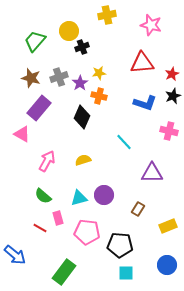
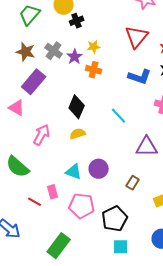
red triangle: (142, 63) -> (137, 37), turned -45
gray cross: (59, 77) -> (54, 51), turned -36
black diamond: (82, 117) -> (77, 107), moved
green semicircle: (43, 196) -> (18, 167), moved, size x1.4
cyan triangle: (79, 198) -> (74, 172), turned 36
black pentagon: (120, 245) -> (115, 219), turned -30

